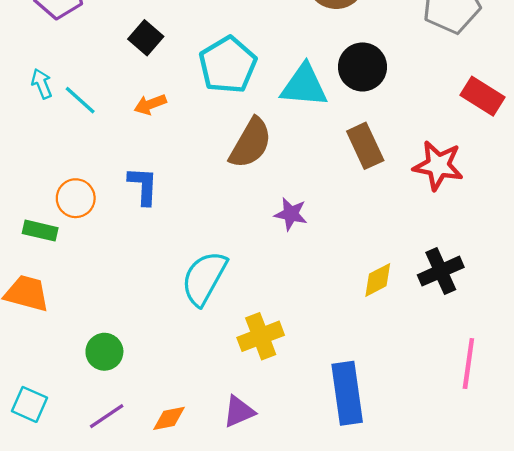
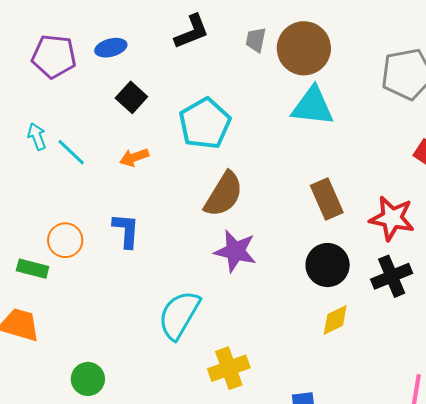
black circle: (362, 67) -> (328, 265), moved
cyan triangle: (304, 86) -> (313, 106), moved
purple star: (291, 214) -> (235, 251), moved, size x1.4
black cross: (441, 271) -> (392, 276), moved

